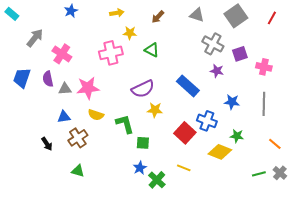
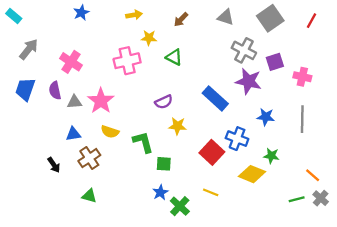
gray arrow: (35, 38) -> (29, 49), moved
purple star: (217, 71) -> (249, 81), size x1.6
pink star: (88, 88) -> (101, 101), turned -30
purple semicircle: (143, 89) -> (164, 102), size x0.7
orange line: (275, 144) -> (313, 175), moved

